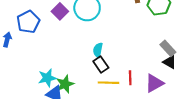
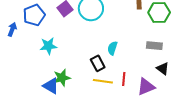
gray rectangle: (168, 48) -> (154, 46), moved, turned -49
cyan semicircle: (98, 50) -> (112, 48), moved
cyan star: (47, 78) -> (48, 46), moved

